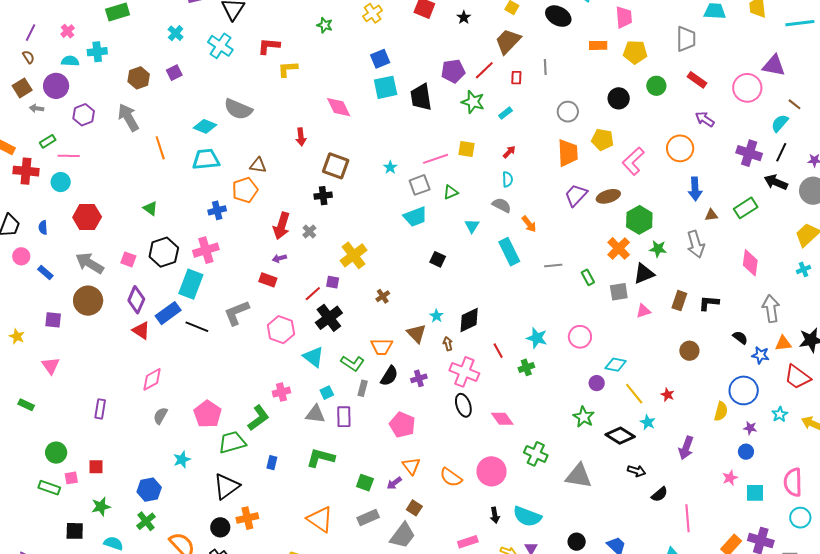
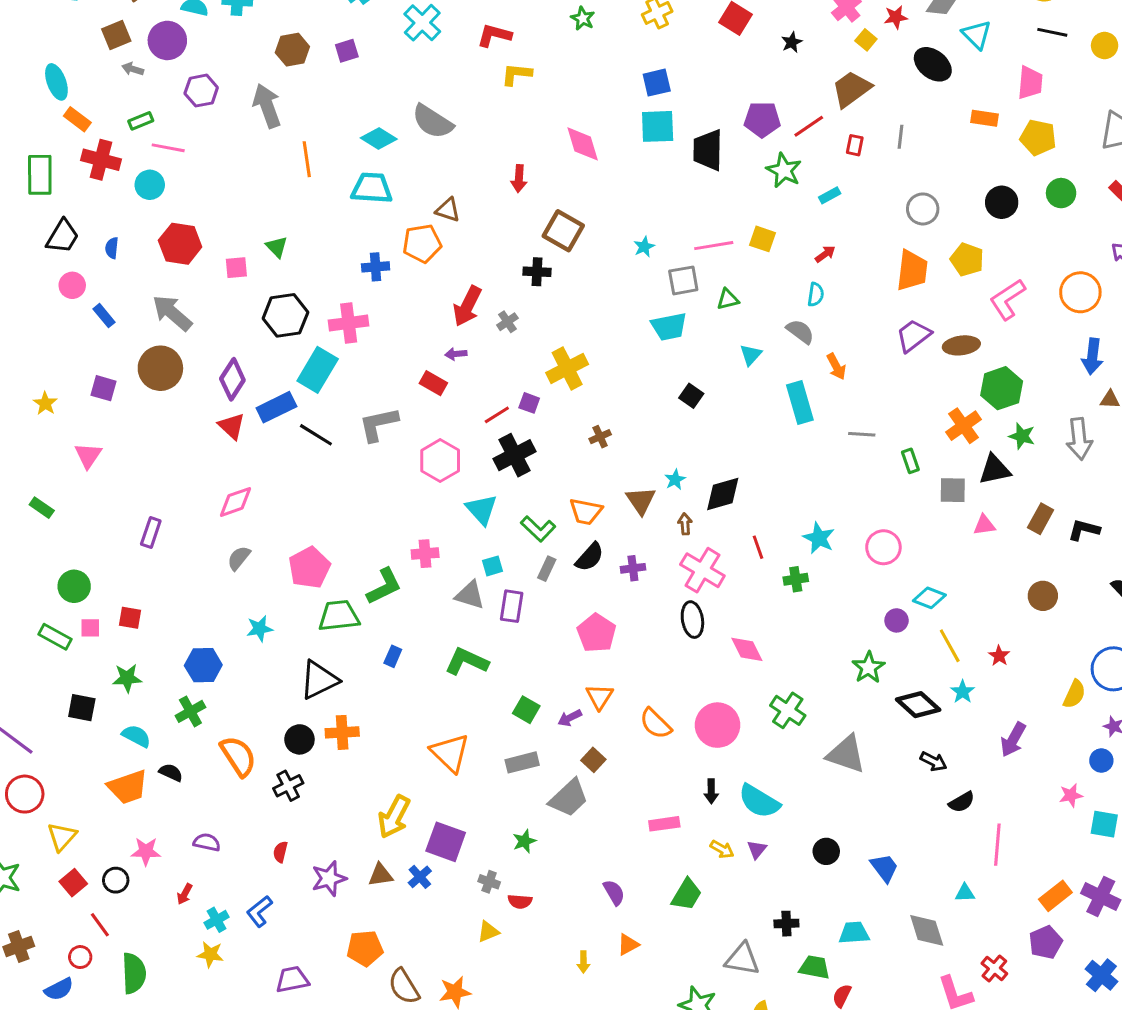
pink square: (128, 259) -> (236, 268), moved, turned -35

